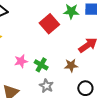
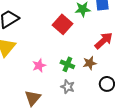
green cross: (41, 65) -> (67, 64), moved

